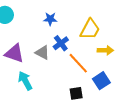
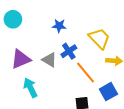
yellow trapezoid: (90, 29) -> (99, 38), turned -75
purple triangle: (14, 53) -> (21, 59), turned -45

